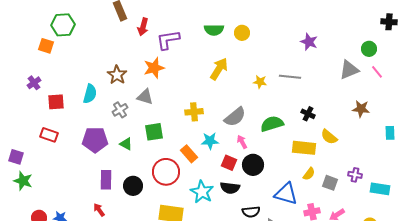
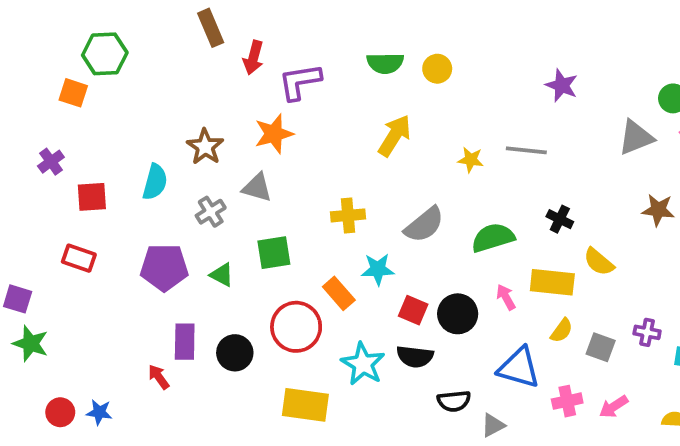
pink arrow: (242, 142) -> (506, 297), moved
red arrow: (99, 210) -> (159, 377), moved

